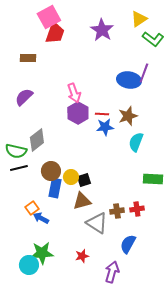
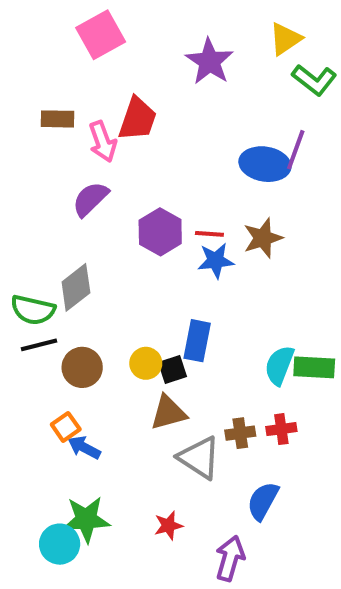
red trapezoid: (55, 33) -> (138, 119), moved
pink arrow: (74, 93) -> (103, 141), moved
purple semicircle: (24, 97) -> (90, 199), moved
cyan semicircle: (136, 142) -> (279, 365), moved
brown circle: (51, 171) -> (82, 367), moved
blue rectangle: (55, 188) -> (197, 341), moved

